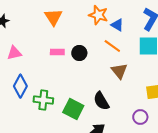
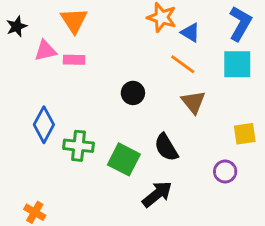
orange triangle: (53, 17) -> (74, 20), moved
pink rectangle: (57, 52) -> (74, 60), moved
pink triangle: (14, 53) -> (45, 51), moved
black circle: (79, 53) -> (133, 93), moved

